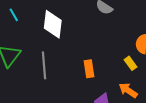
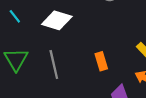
white diamond: (53, 24) -> (57, 20), turned -72

